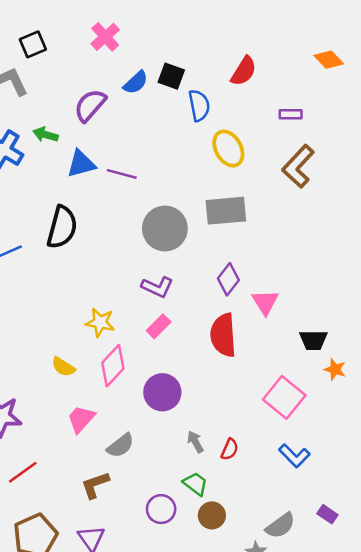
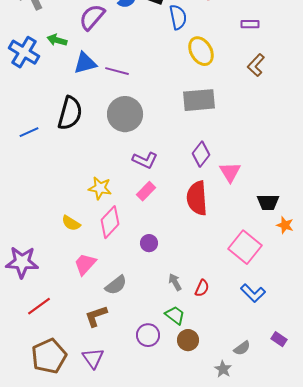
brown L-shape: (298, 166) -> (256, 65), size x0.7
gray circle: (165, 229) -> (125, 114), moved
purple circle: (162, 392) -> (149, 243), size x0.6
gray semicircle: (280, 526) -> (242, 348), size x0.7

